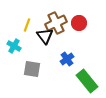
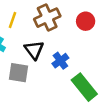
red circle: (79, 23) -> (86, 21), moved
black triangle: (45, 36) -> (34, 50), moved

